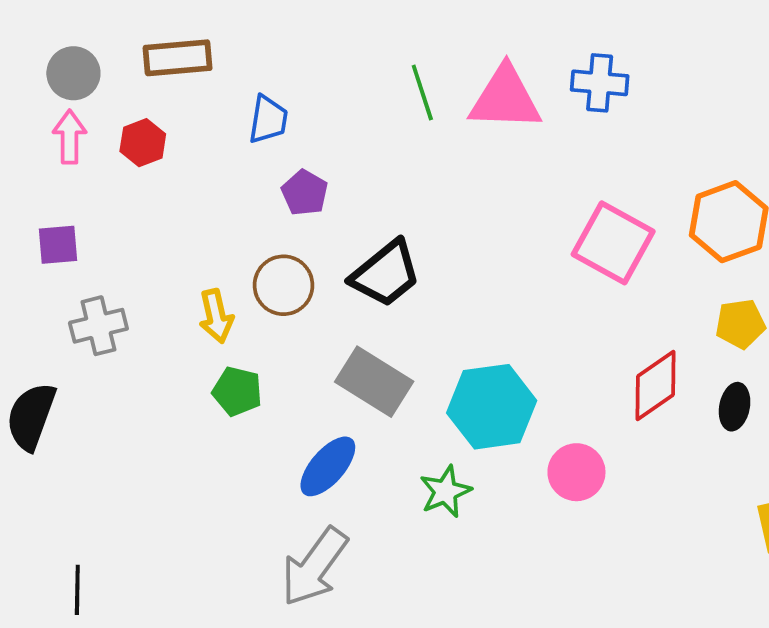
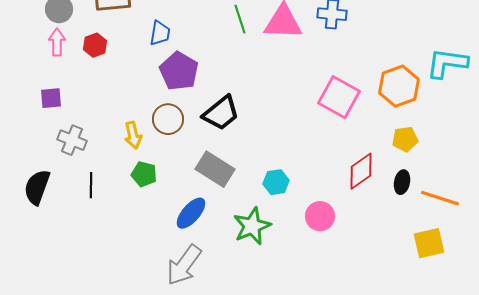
purple pentagon: (305, 193) -> (179, 71), size x1.6
gray cross: (98, 326) -> (72, 140), turned 36
cyan hexagon: (492, 407) -> (276, 182), size x0.6
green star: (445, 491) -> (252, 226), size x1.4
black line: (77, 590) -> (91, 185), moved

